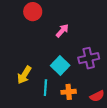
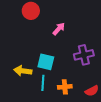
cyan square: (60, 65) -> (46, 62), moved, turned -30
yellow arrow: (24, 75) -> (23, 71), turned 66

